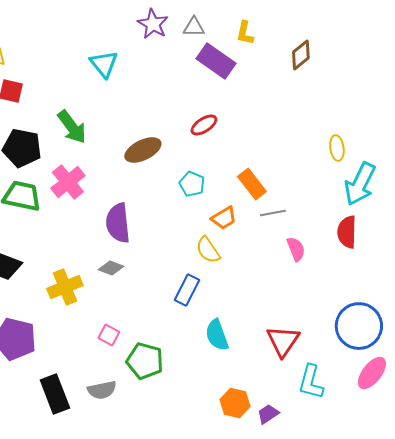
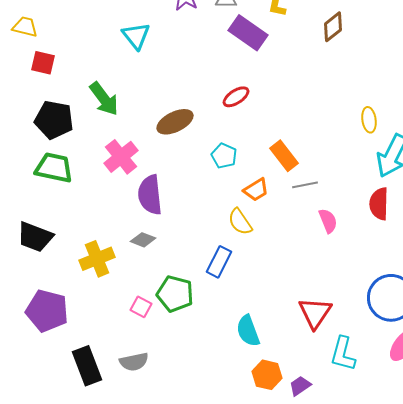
pink cross: (68, 182) -> (121, 157), moved
cyan semicircle: (217, 335) -> (248, 331), moved
green pentagon: (145, 361) -> (175, 294), moved

